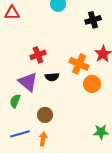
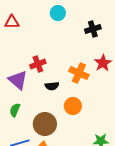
purple triangle: (28, 82) -> (18, 80), moved
orange circle: (92, 84) -> (73, 106), moved
brown circle: (45, 115) -> (45, 124), size x1.5

